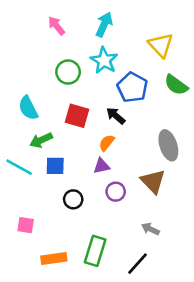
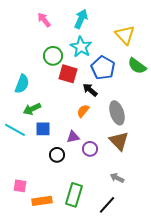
cyan semicircle: (28, 108) -> (22, 84), turned -132
red square: (77, 116) -> (68, 74), moved
gray ellipse: (168, 145) -> (117, 113), moved
purple triangle: (102, 166) -> (73, 137), moved
pink square: (26, 225) -> (20, 186), moved

